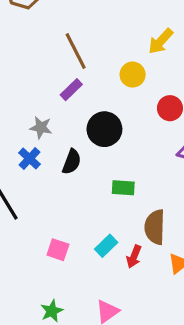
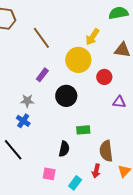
brown line: (76, 51) -> (41, 38), moved
yellow circle: (133, 75) -> (78, 60), size x1.6
black semicircle: (72, 162) -> (64, 149), moved
cyan rectangle: (106, 246) -> (75, 183), moved

